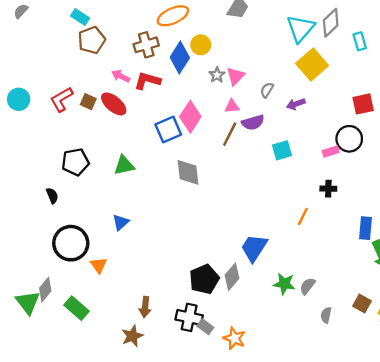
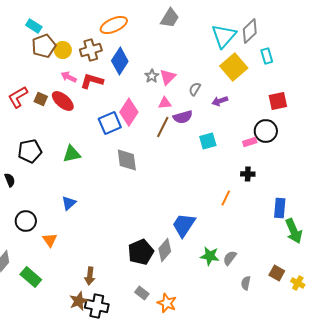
cyan rectangle: (360, 41) -> (267, 56), moved
yellow circle: (201, 45) -> (63, 50), moved
black circle: (71, 243) -> (26, 221), size x0.7
black cross: (189, 317) -> (97, 306), moved

